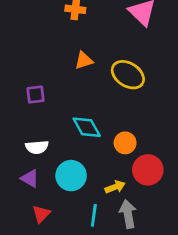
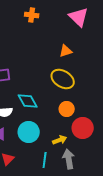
orange triangle: (84, 60) -> (66, 51), moved
yellow ellipse: (128, 75) -> (63, 79), moved
cyan diamond: (87, 127) -> (28, 101), moved

